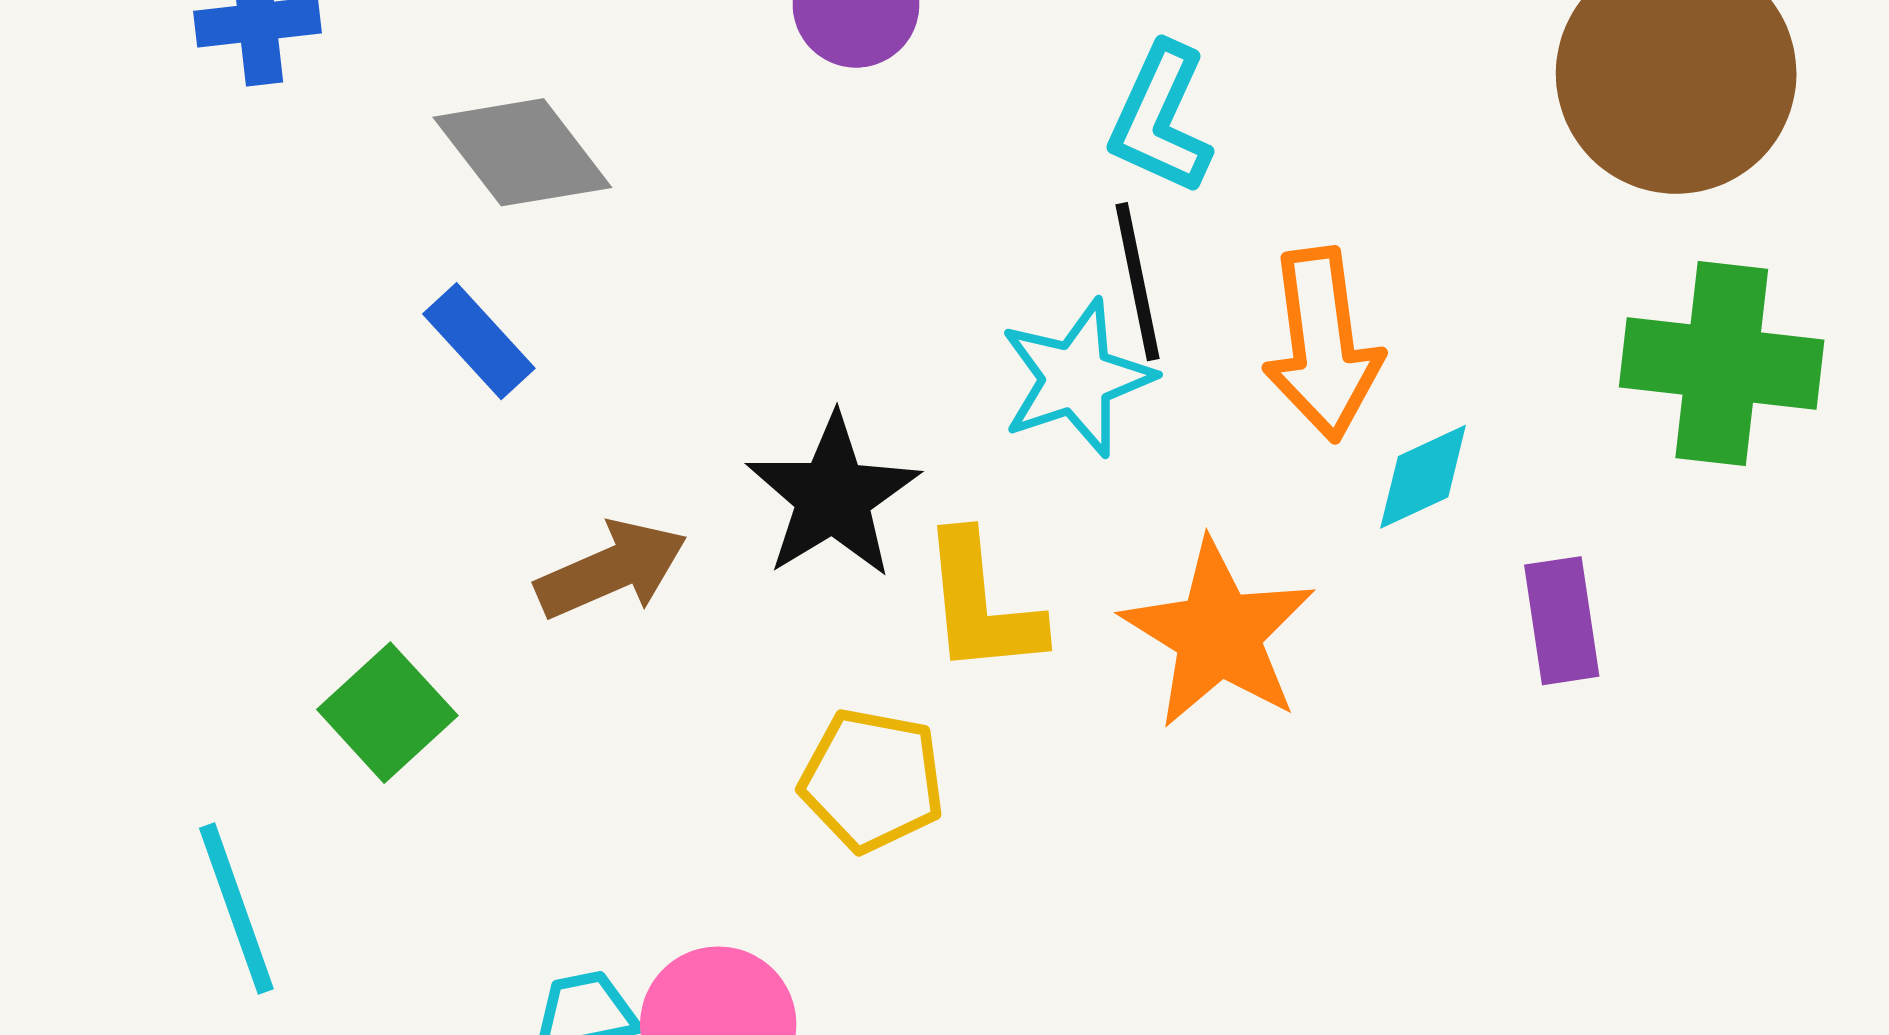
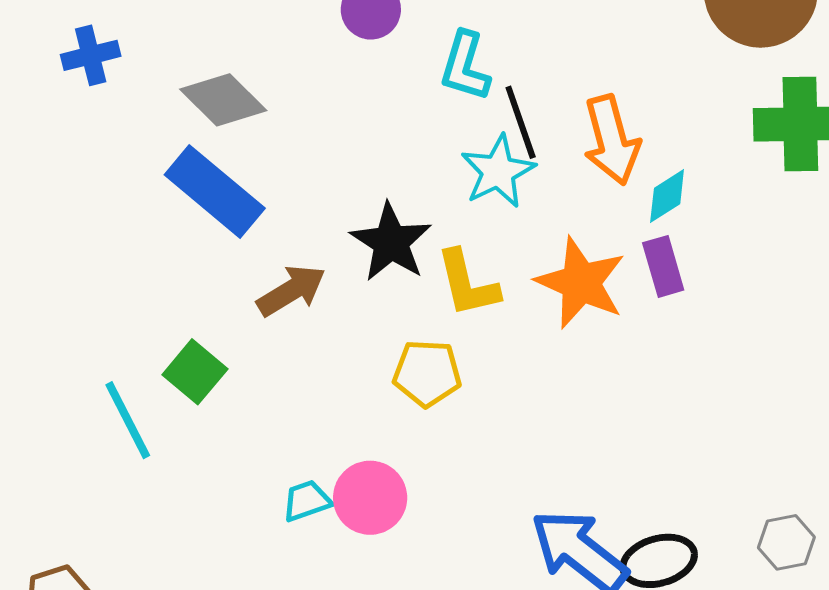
cyan L-shape: (1161, 119) -> (465, 66), moved
blue rectangle: (479, 341) -> (215, 191), size x1.8
purple rectangle: (1562, 621) -> (663, 266), moved
cyan line: (236, 908) -> (128, 420), moved

